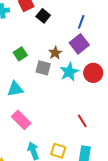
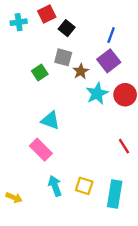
gray square: (43, 68) -> (63, 57), moved
cyan triangle: (15, 89) -> (50, 120), moved, turned 30
red line: (82, 121) -> (124, 146), moved

